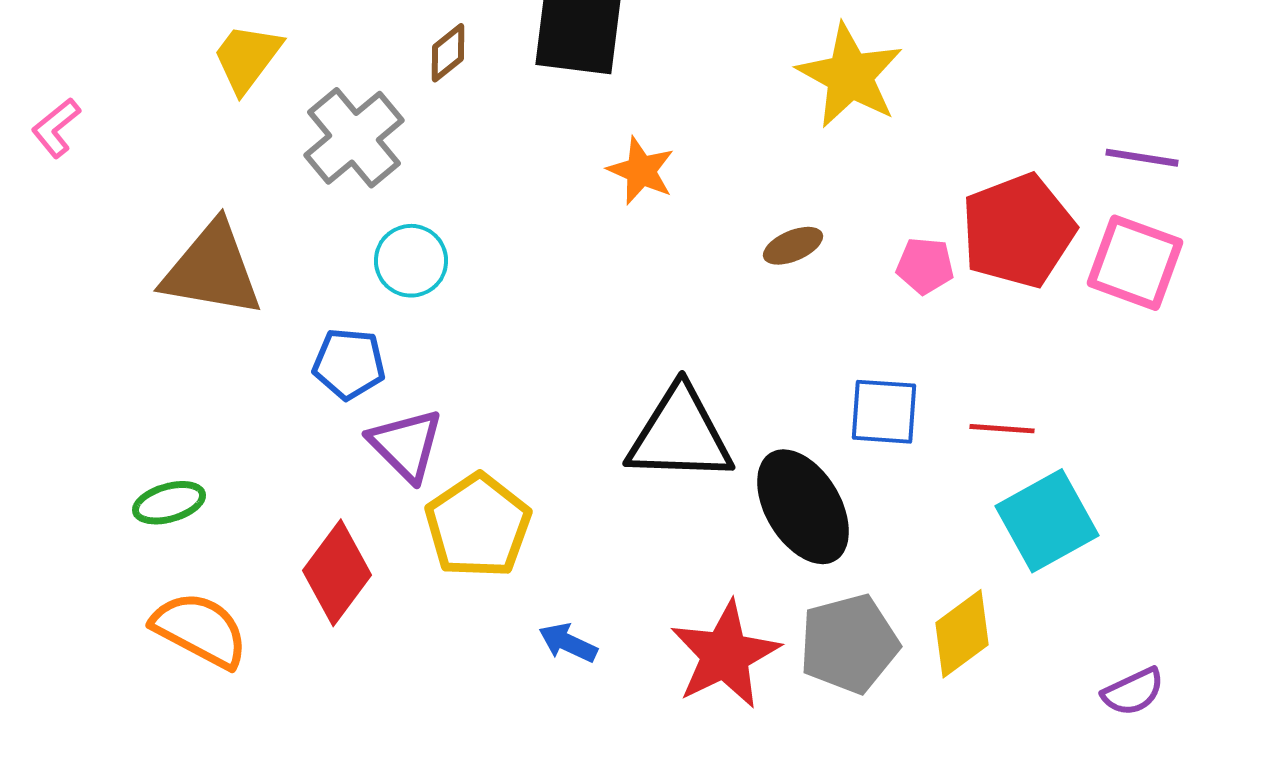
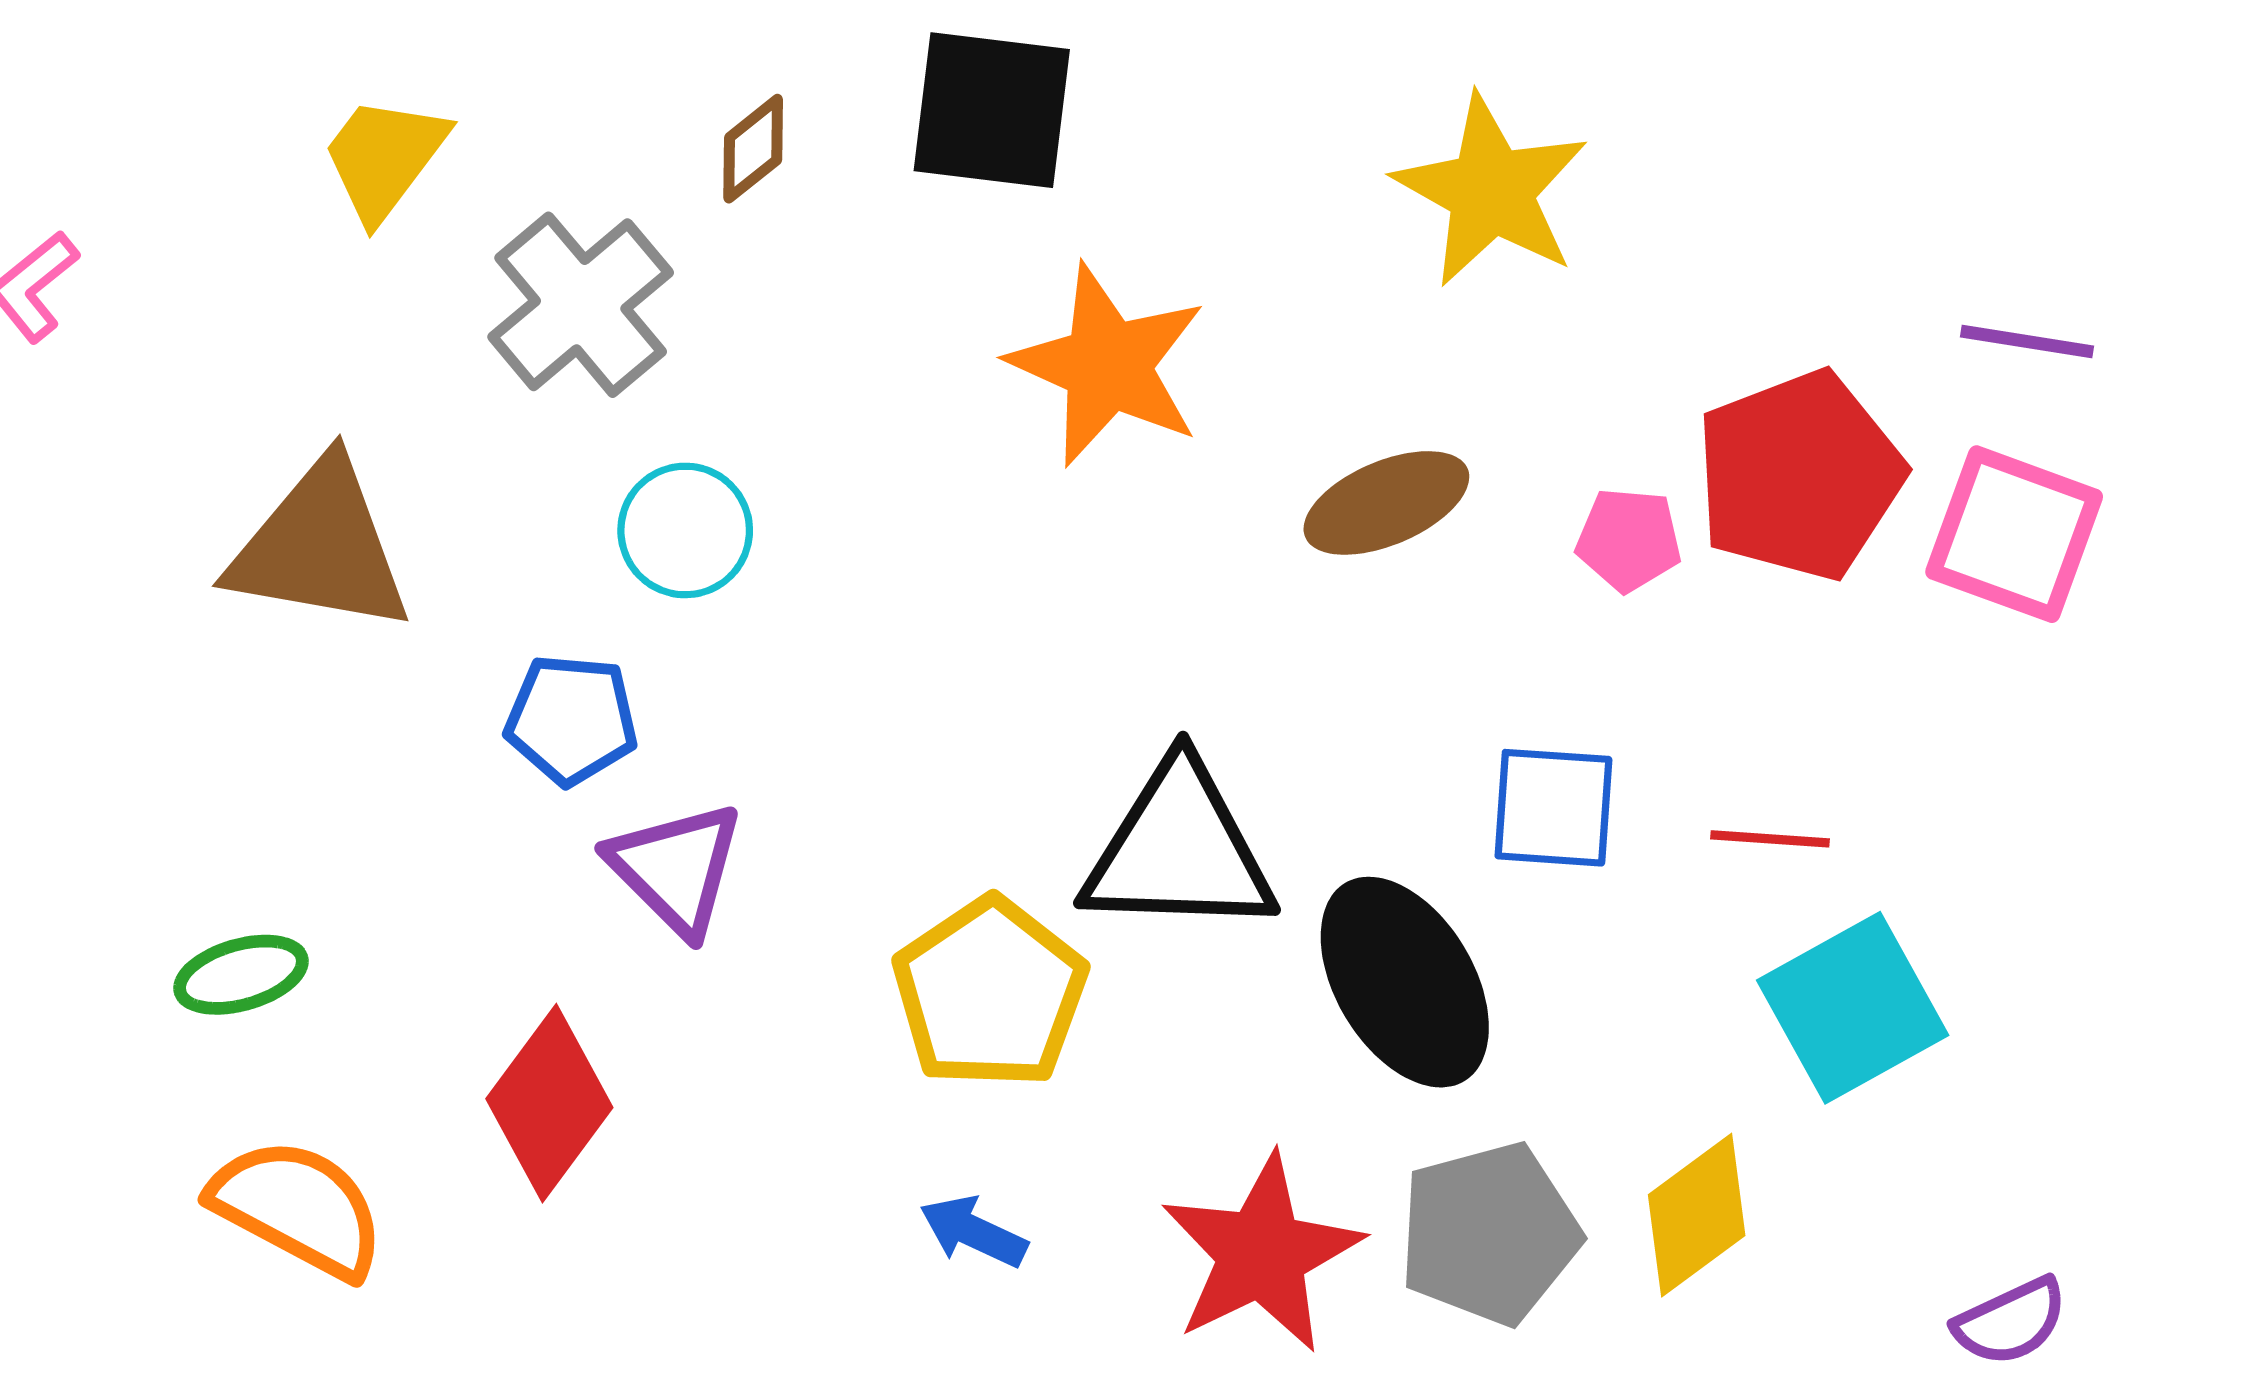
orange star: (641, 171) -> (1107, 365), size x1.6
brown ellipse: (793, 246) -> (1386, 503), size x1.5
yellow pentagon: (478, 526) -> (990, 993), moved

